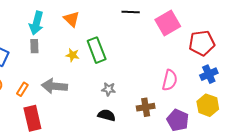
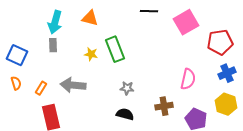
orange triangle: (72, 19) -> (90, 18), turned -30

